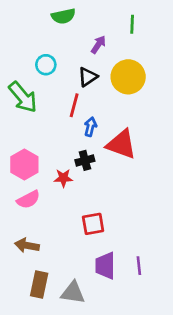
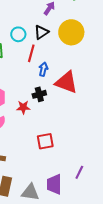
cyan circle: (46, 65) -> (18, 34), moved
purple trapezoid: (105, 266) -> (54, 184), moved
purple line: (139, 266) -> (79, 172), turned 32

